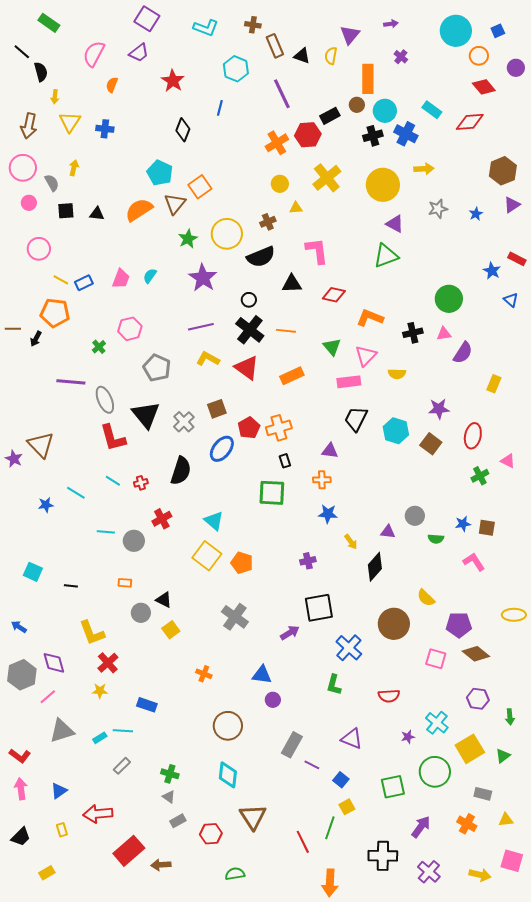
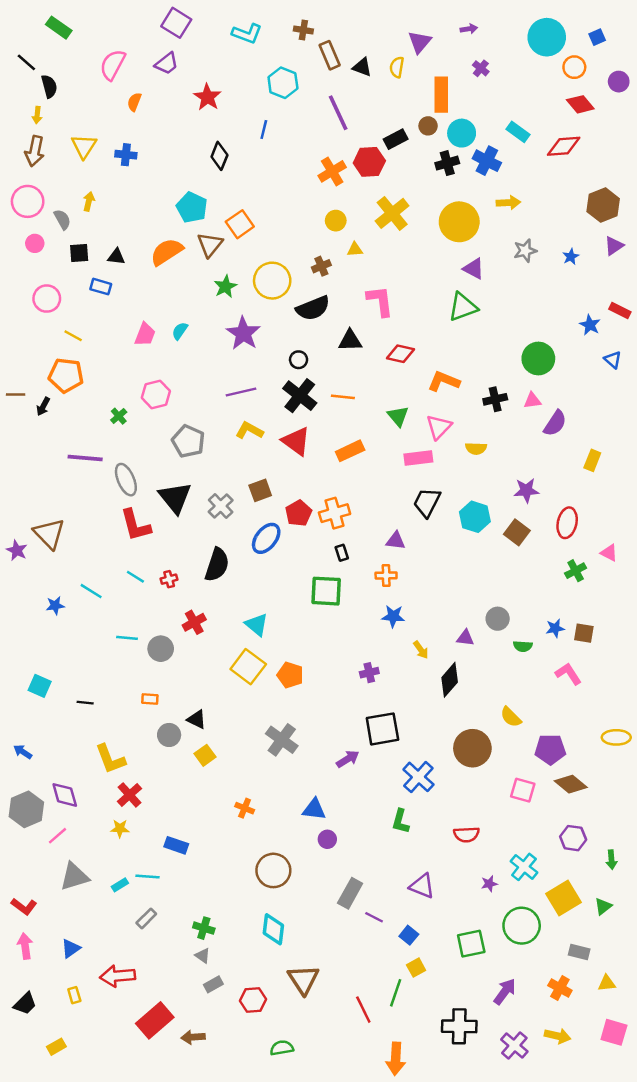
yellow arrow: (55, 97) -> (37, 115), moved
blue rectangle: (84, 283) -> (101, 287), moved, turned 42
yellow arrow: (480, 875) -> (558, 1036), moved

